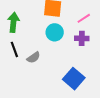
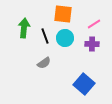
black line: (14, 49) -> (45, 36), moved

